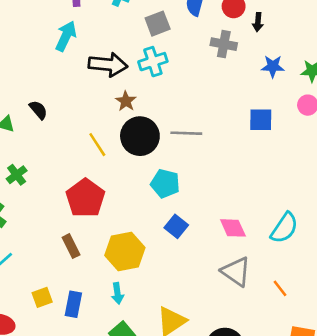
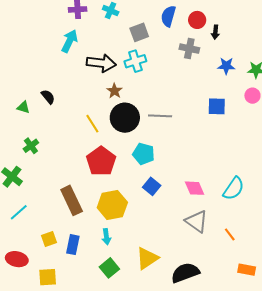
red pentagon: (85, 198) -> (101, 161), moved
brown rectangle: (71, 246) -> (72, 200), size x1.6

